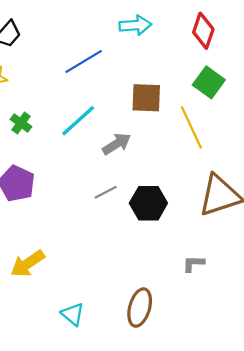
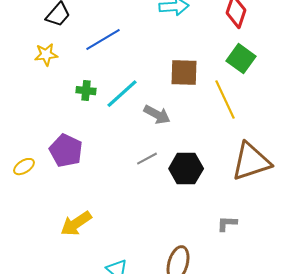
blue line: (84, 62) -> (103, 40), moved
green cross: (21, 123) -> (86, 91), moved, turned -30
gray arrow: (117, 144) -> (157, 115), turned 60

